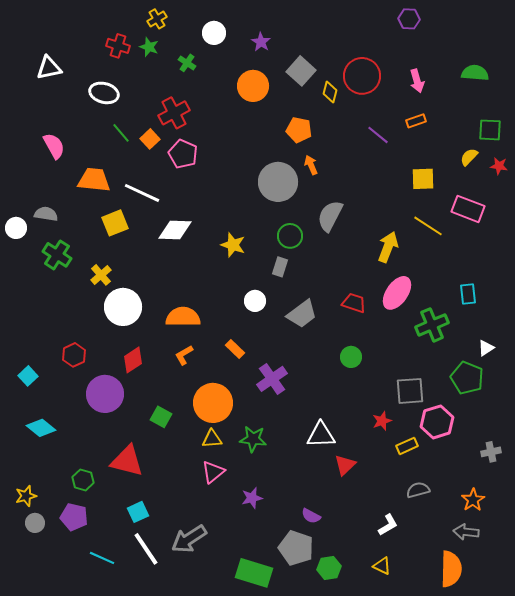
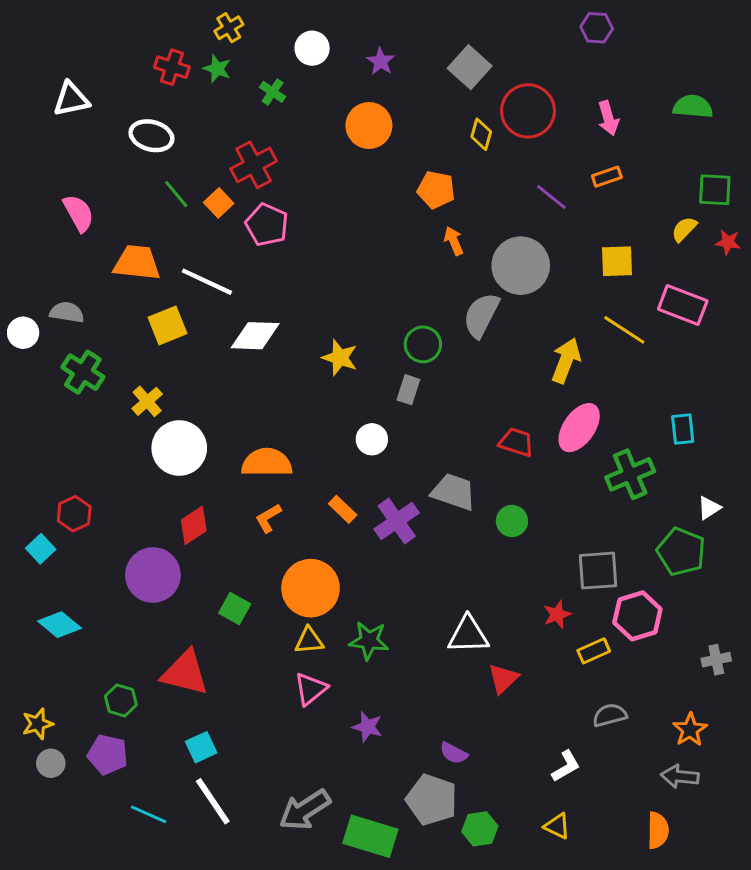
gray square: (301, 71) -> (470, 67), moved
gray circle: (278, 182) -> (521, 266), moved
gray trapezoid: (302, 314) -> (454, 492), moved, turned -124
red hexagon: (74, 355) -> (74, 514), moved
purple cross: (272, 379) -> (397, 521), moved
purple star: (252, 498) -> (367, 727), turned 30
gray arrow: (189, 539) -> (305, 810), moved
orange semicircle: (451, 569) -> (658, 830), size x0.7

